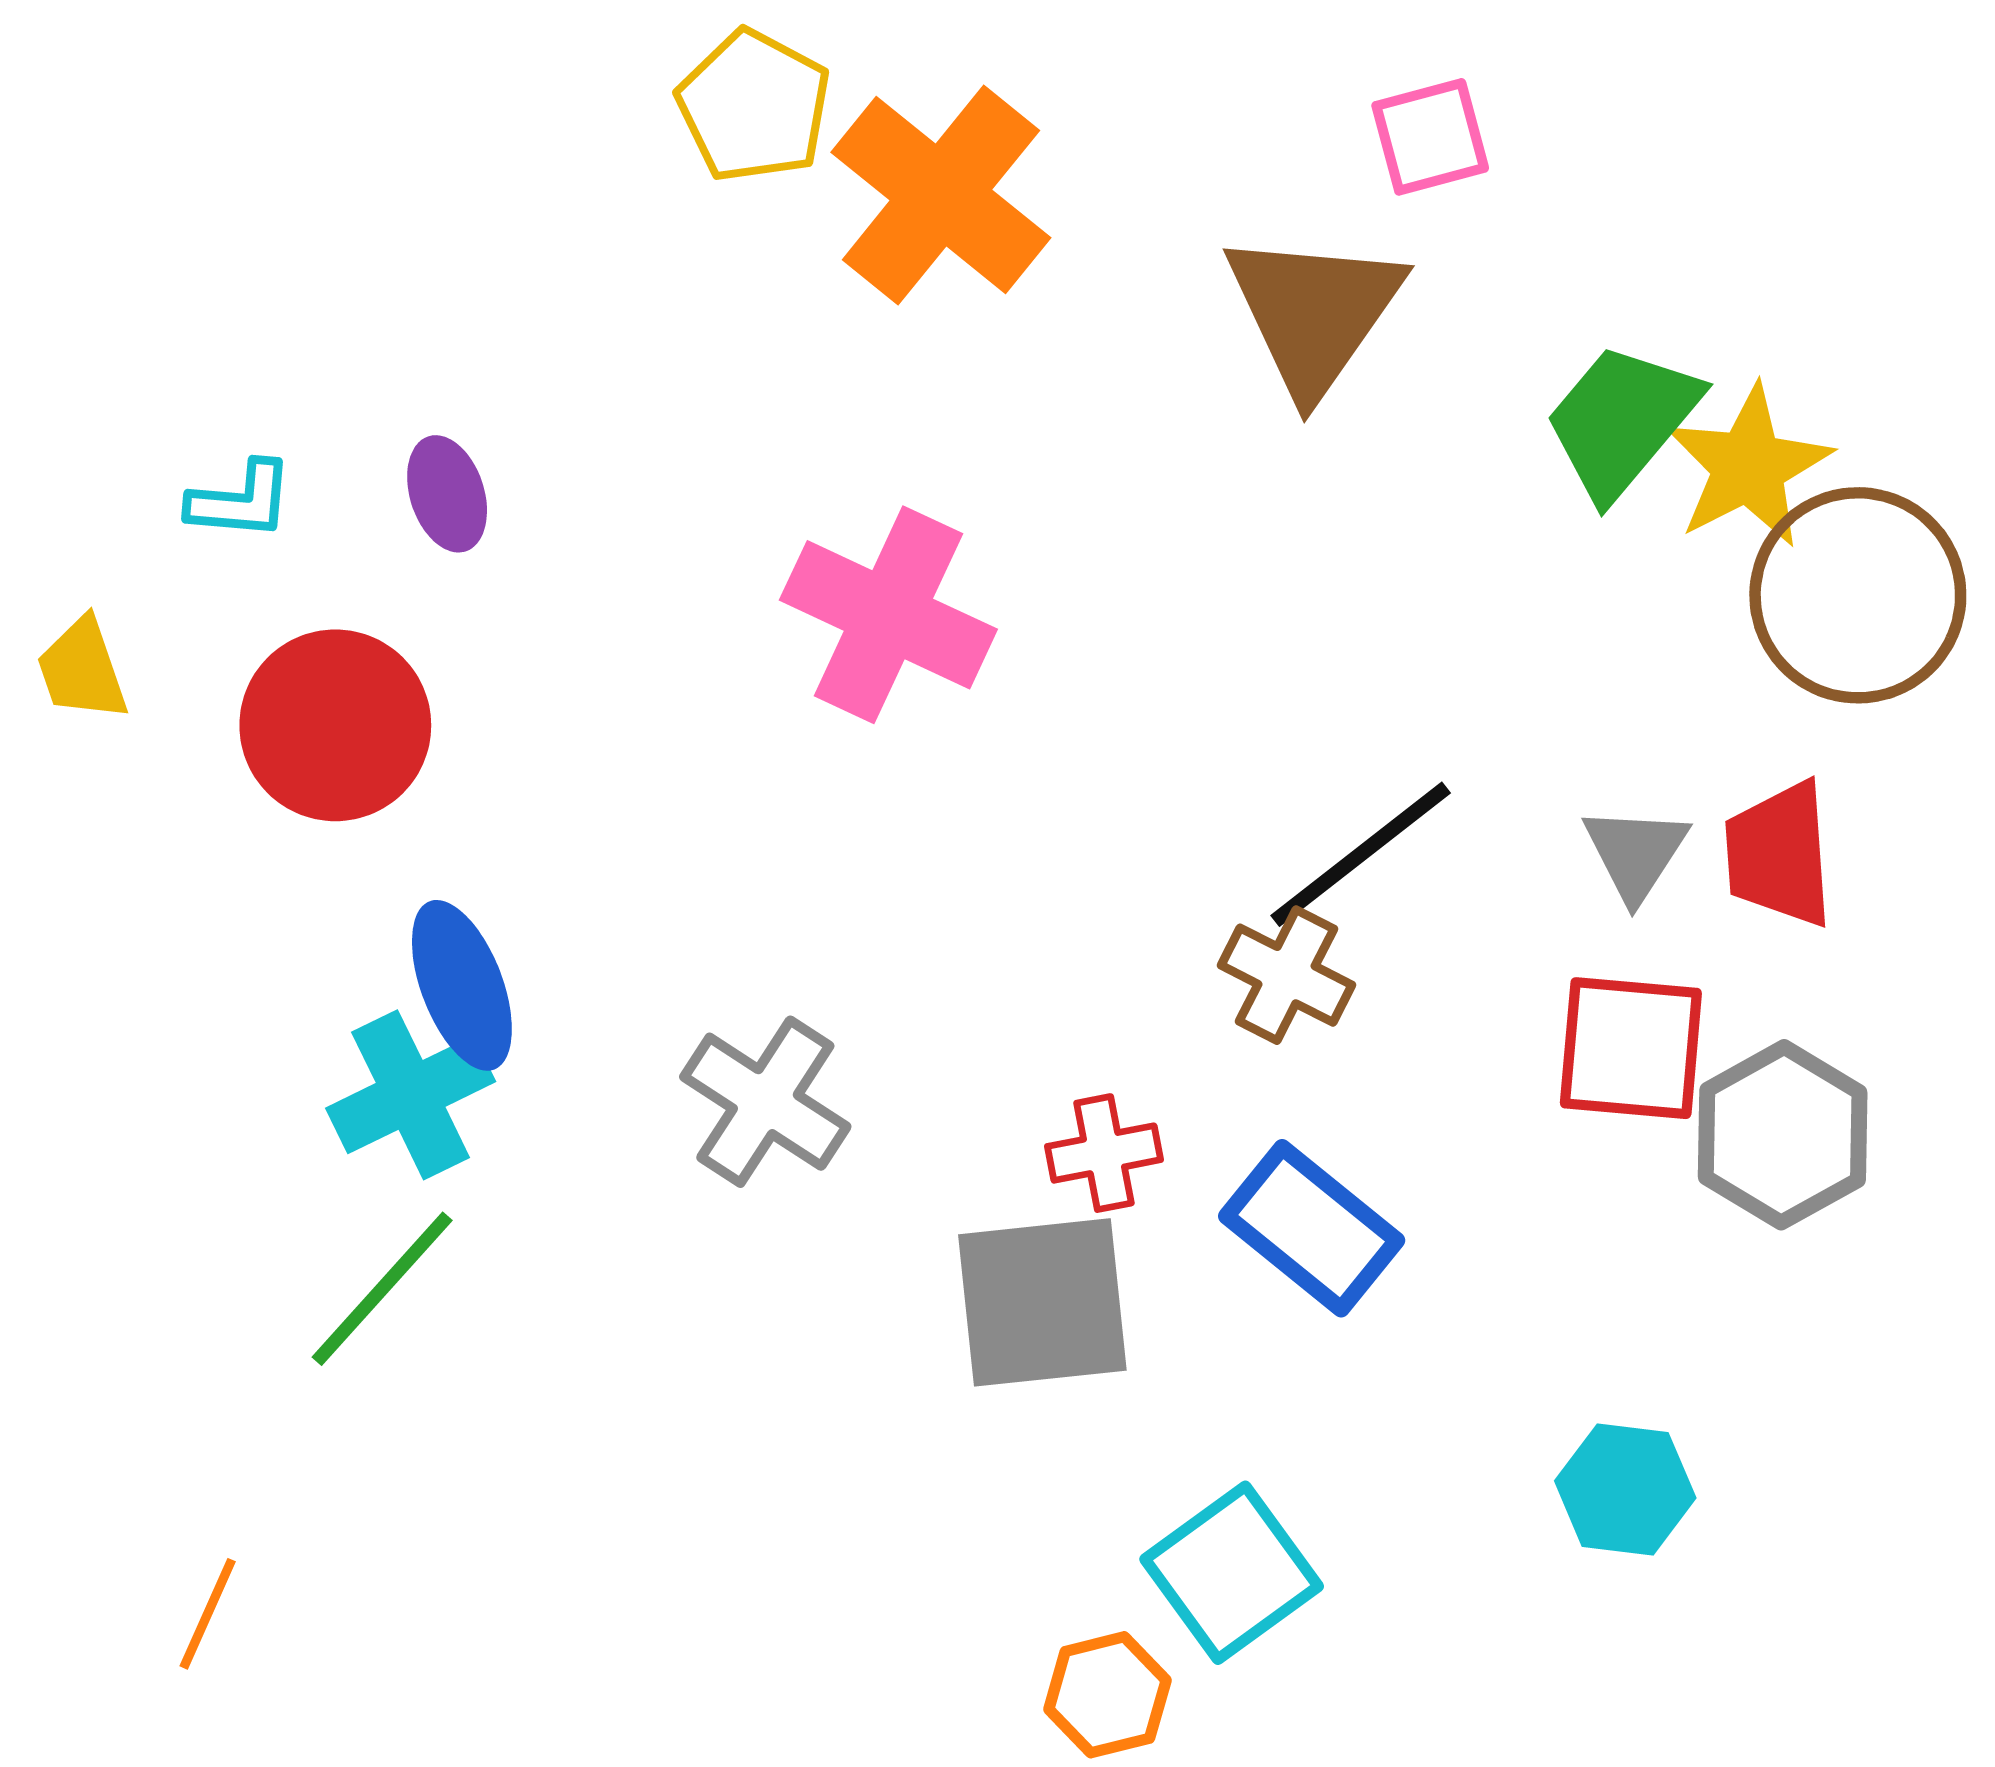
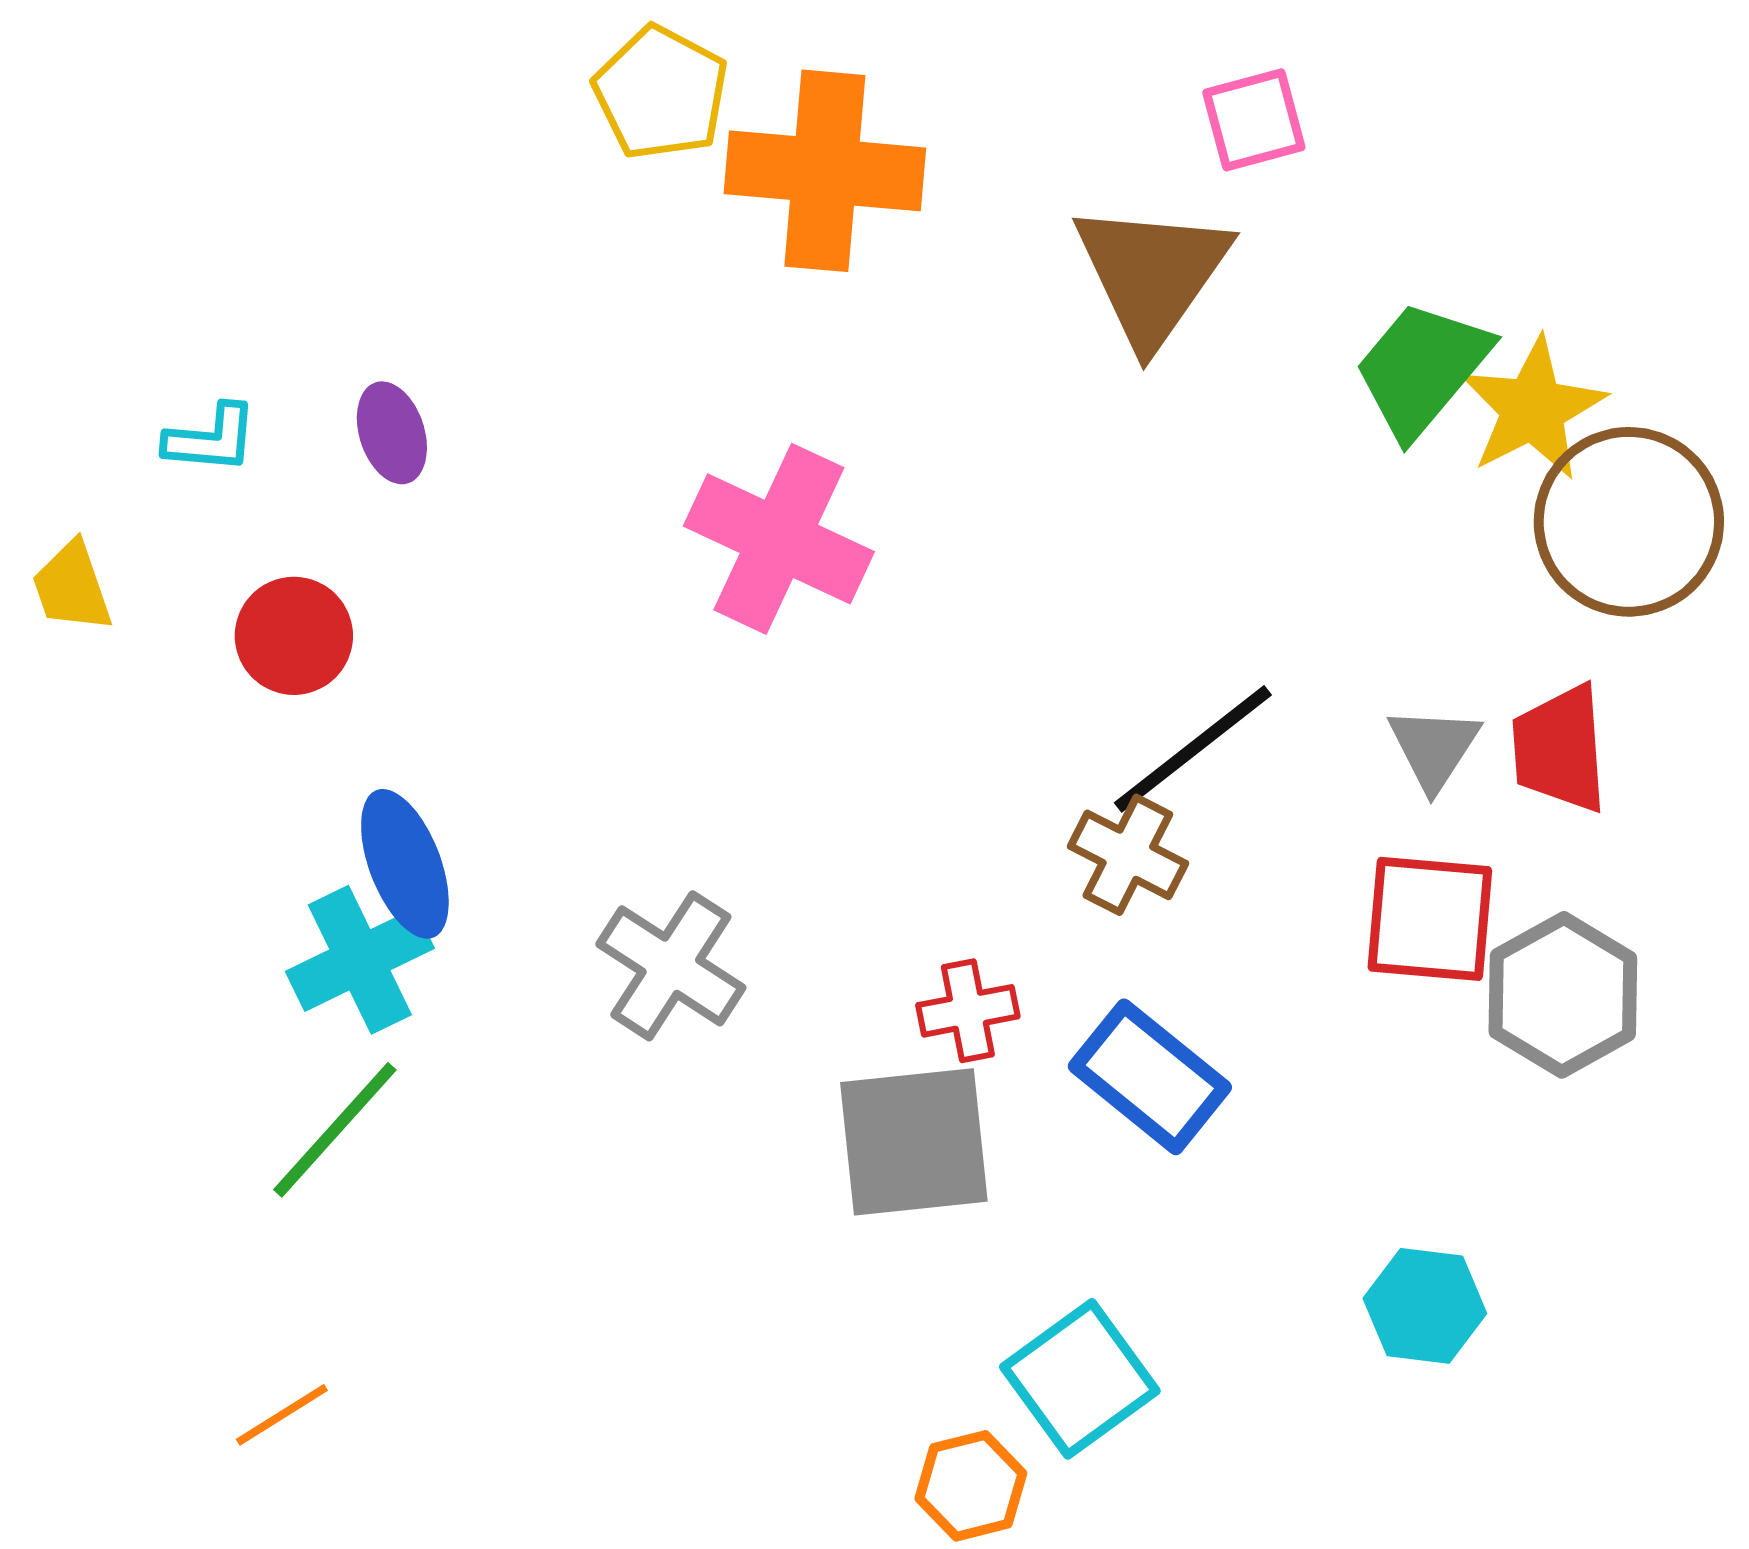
orange cross: (941, 195) -> (825, 171), turned -34
red circle: (335, 725) -> (294, 636), size x0.7
orange line: (208, 1614) -> (282, 1415), moved, turned 34

